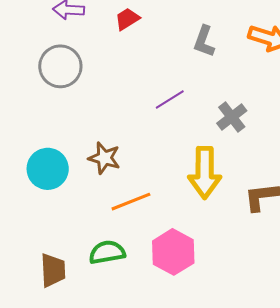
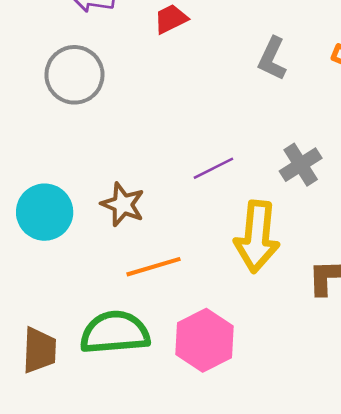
purple line: (170, 100) -> (213, 168), moved
green semicircle: (107, 252) -> (115, 333), size x1.4

